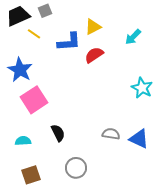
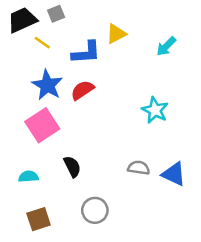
red semicircle: (94, 55) -> (82, 90), moved
blue star: (20, 70) -> (47, 85), moved
cyan star: (142, 88) -> (155, 110), moved

